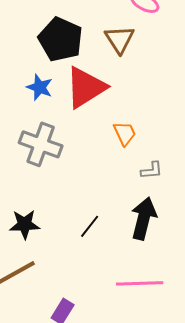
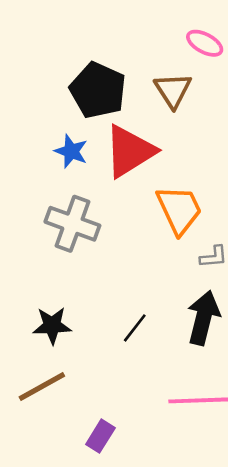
orange trapezoid: (125, 133) -> (179, 210), size x1.6

